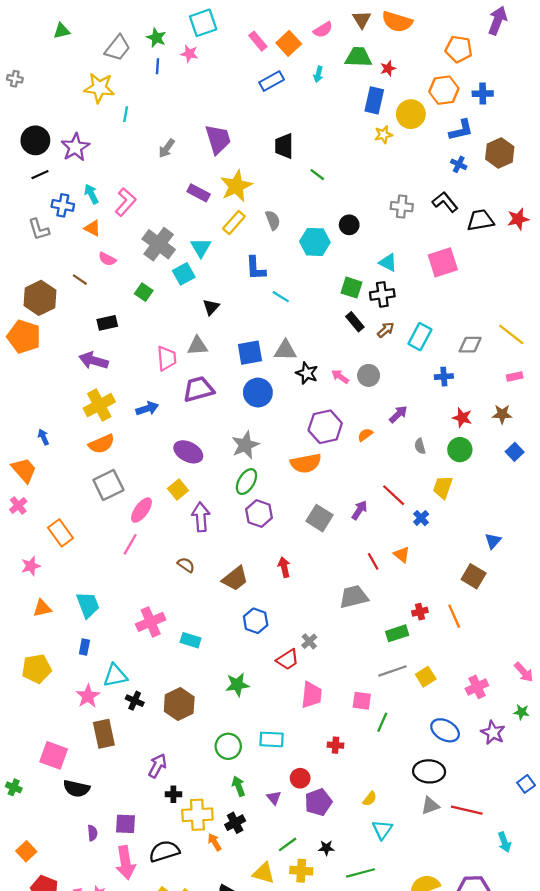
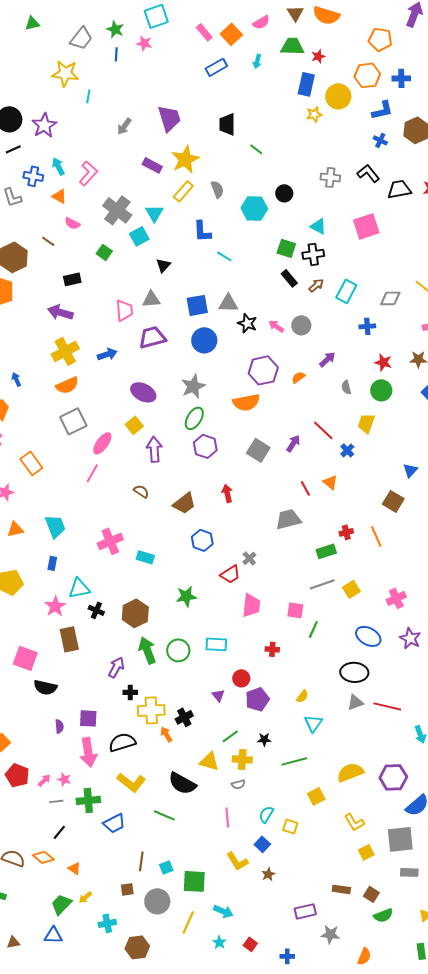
green arrow: (238, 786) -> (147, 650), moved, size x1.5

